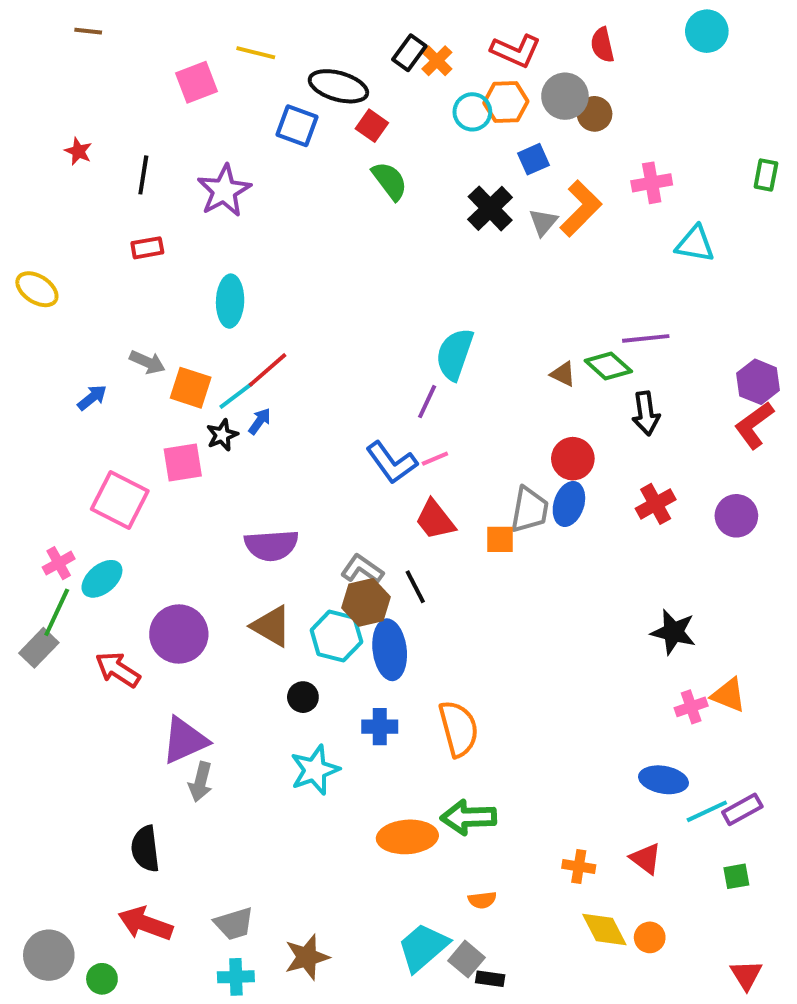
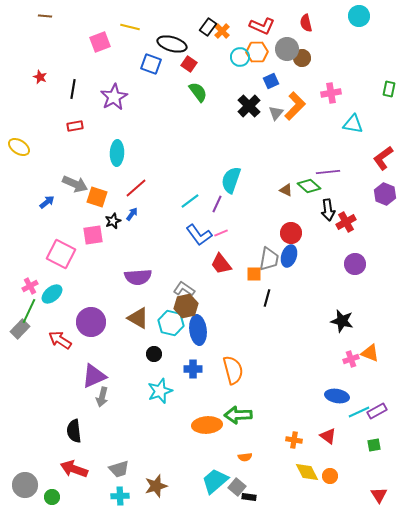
gray arrow: (147, 362) -> (75, 184), size x1.4
cyan line: (236, 396) -> (190, 201), moved
red L-shape: (754, 425) -> (383, 158), moved
red cross: (656, 504) -> (346, 222), moved
purple circle: (736, 516) -> (355, 264), moved
black line: (415, 587) -> (267, 298), moved, turned 42

